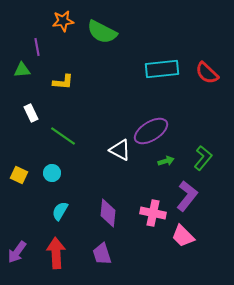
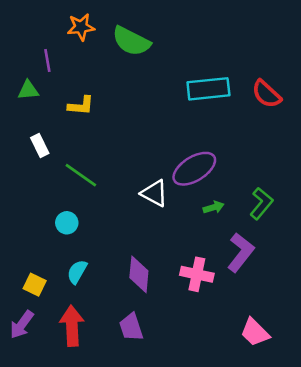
yellow square: (19, 175) -> (35, 285), moved
pink trapezoid: (183, 236) -> (255, 332), moved

